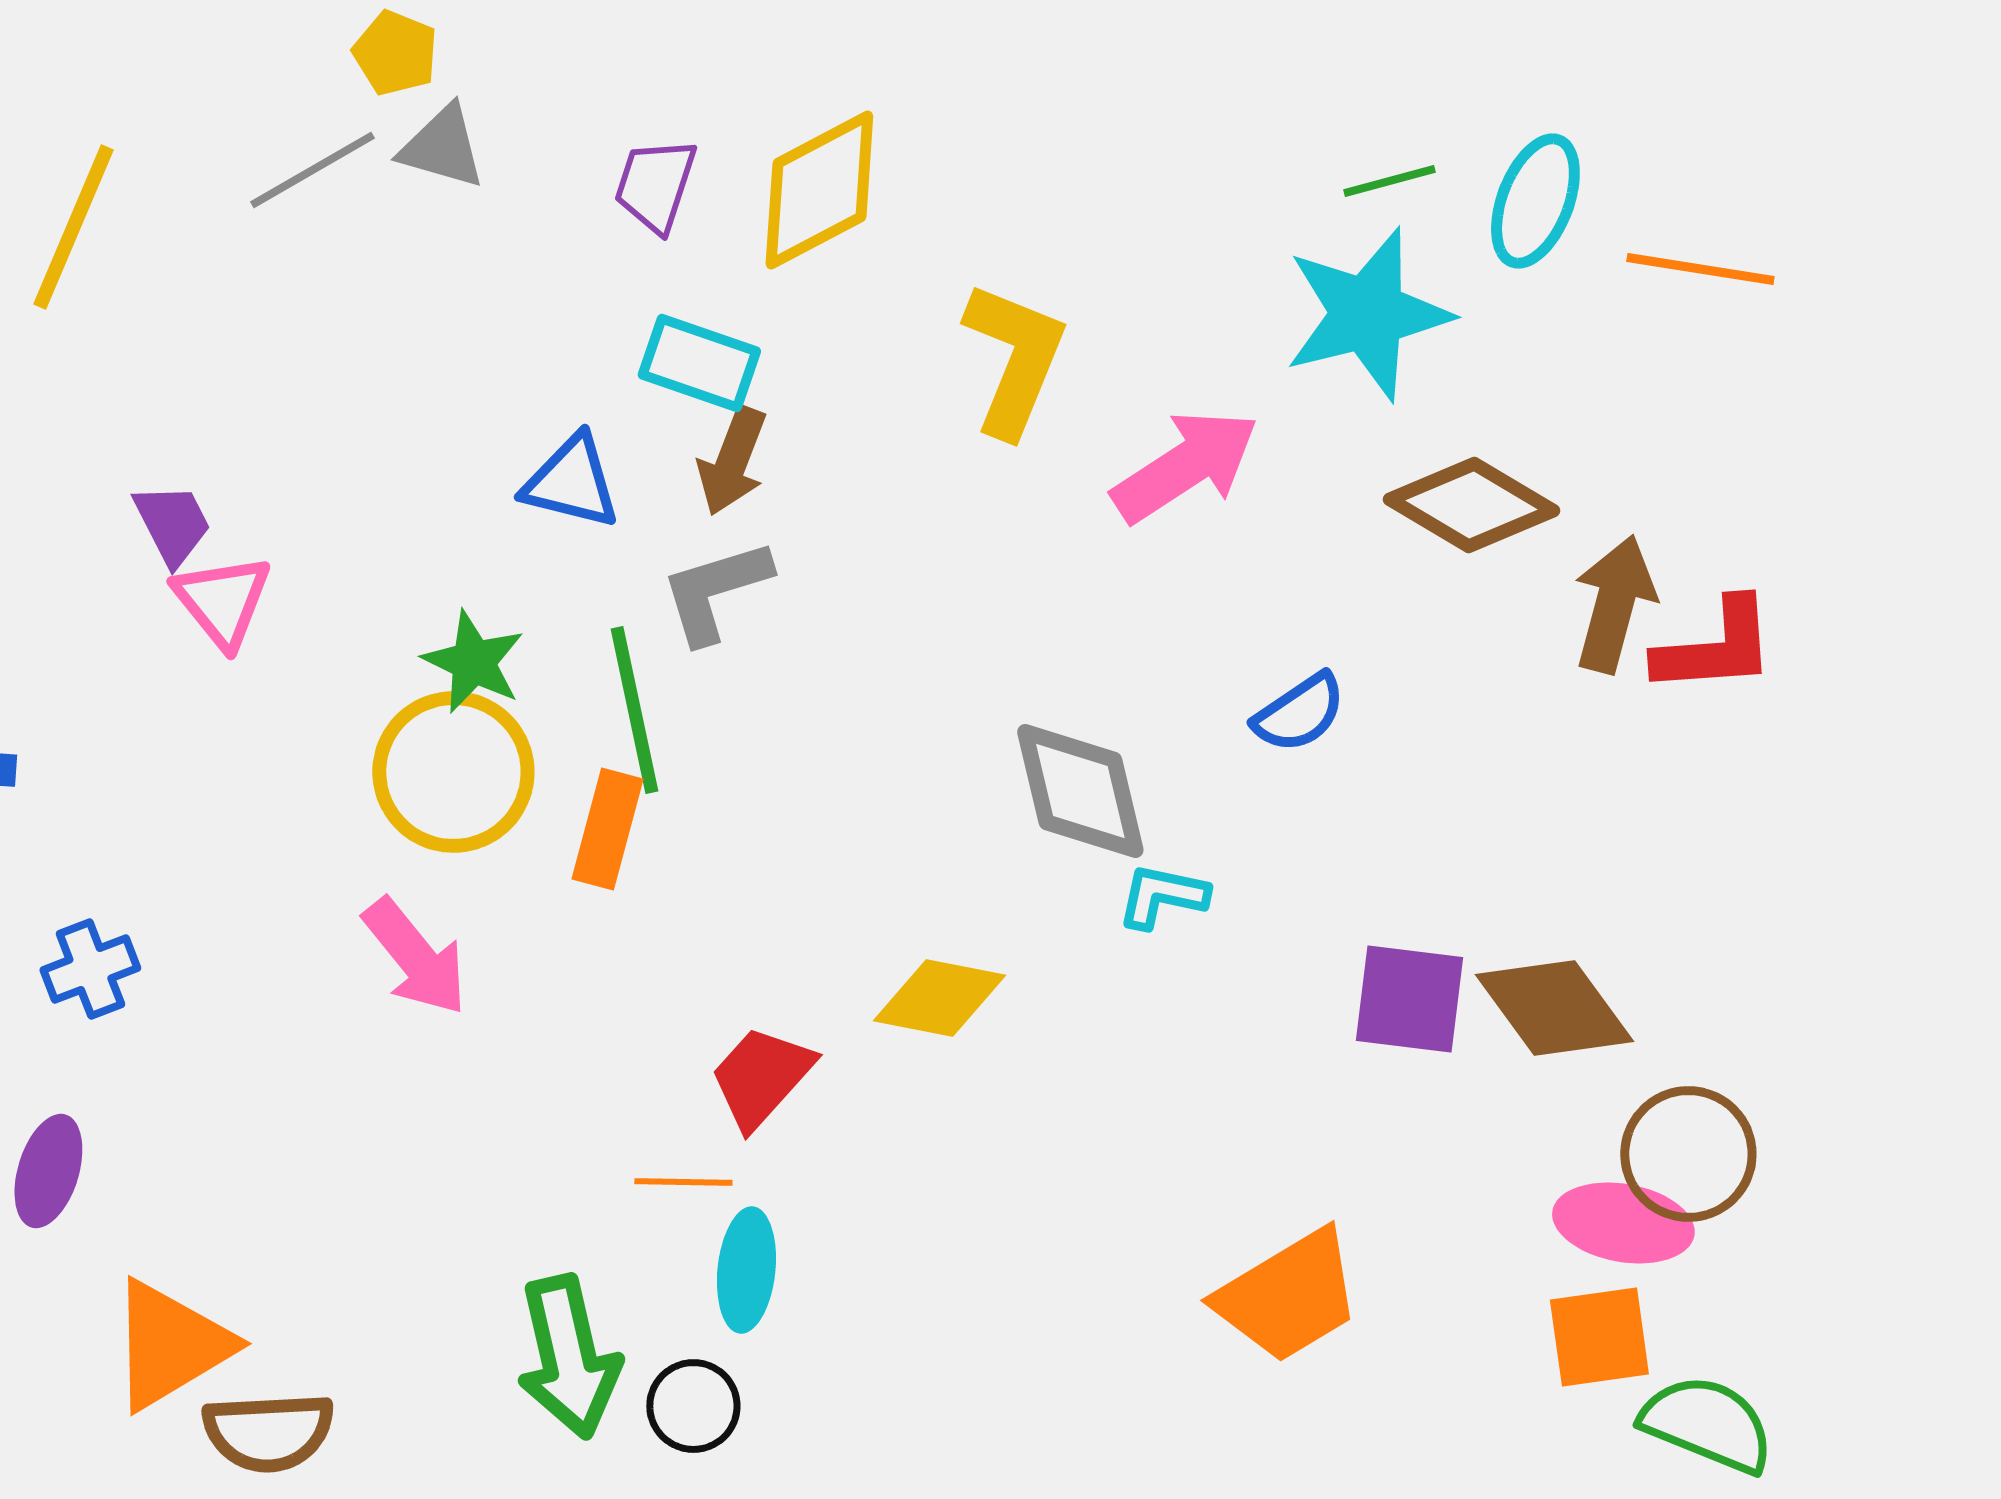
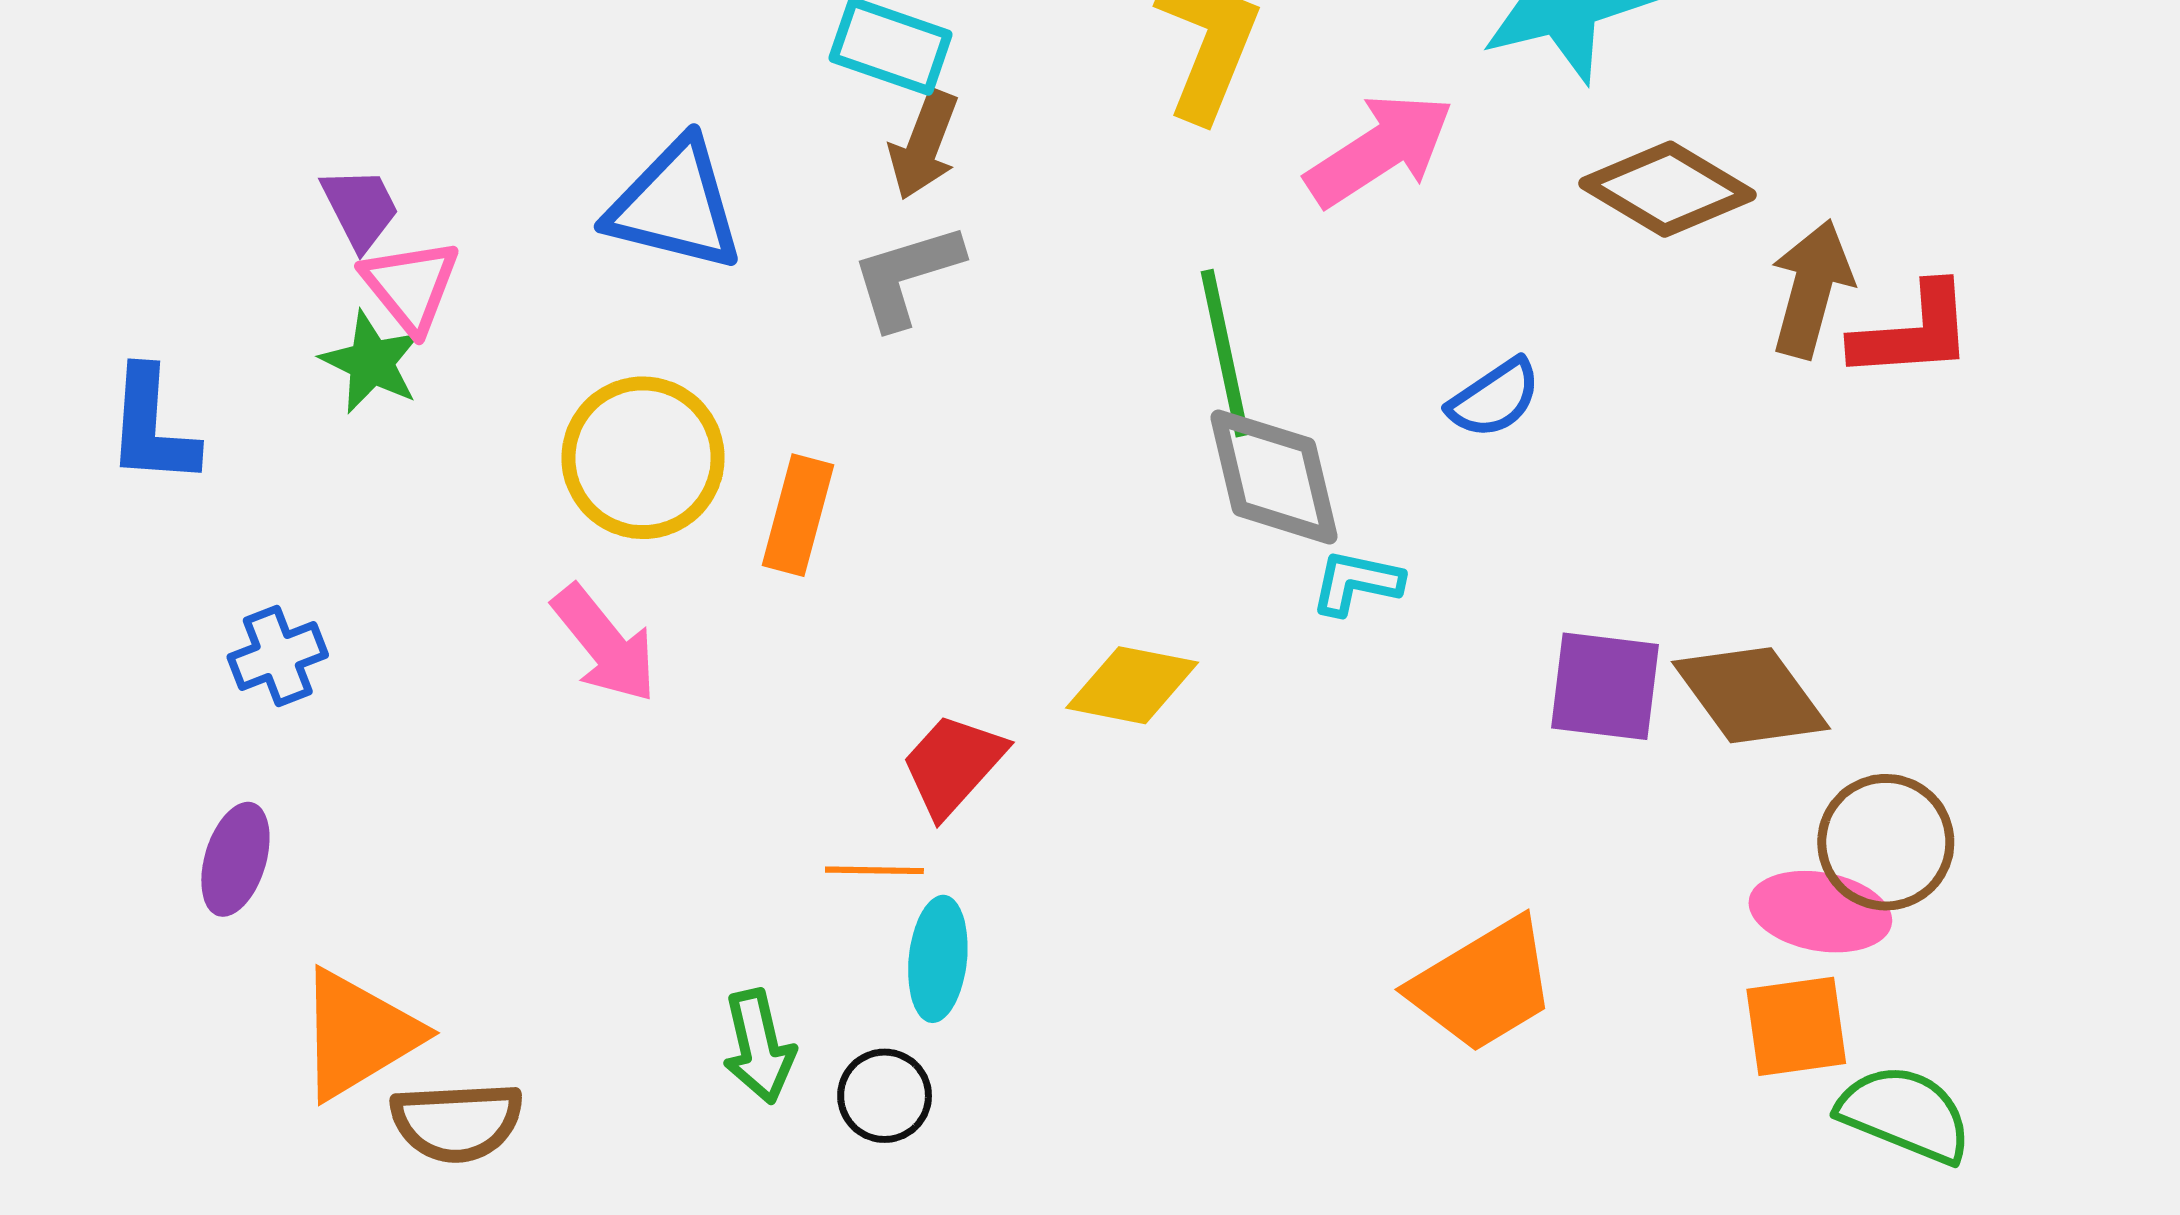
blue triangle: (571, 482) -> (675, 205), moved, size x1.4
green star: (473, 662) -> (371, 362), moved
green line: (634, 710) -> (1225, 353), moved
green arrow: (568, 1357) -> (759, 1046), size x0.7

